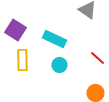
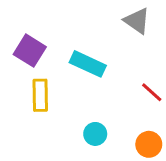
cyan circle: (59, 65) -> (95, 134), moved

